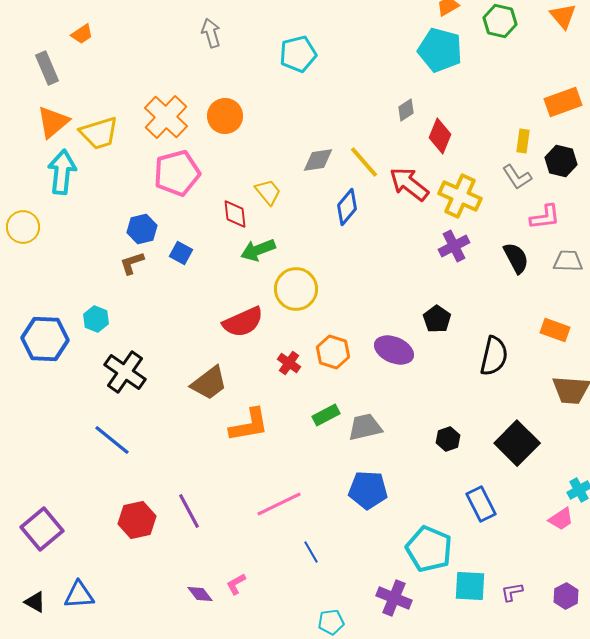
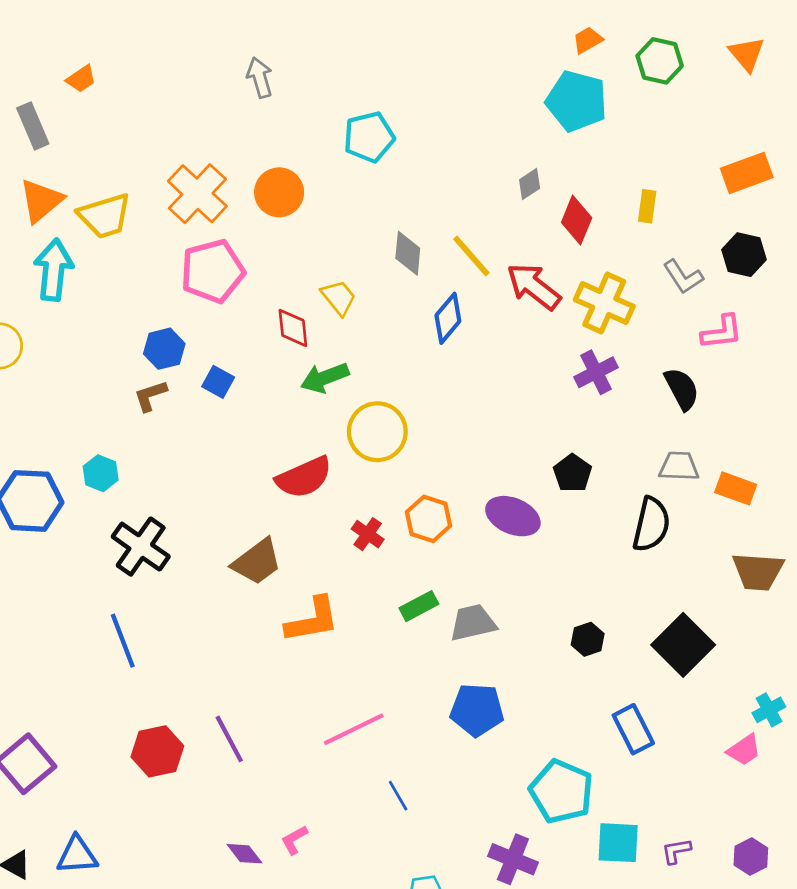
cyan pentagon: (298, 54) -> (369, 137), moved
yellow rectangle: (523, 141) -> (647, 206), moved
gray diamond: (318, 160) -> (408, 253), turned -76
gray trapezoid: (568, 261) -> (679, 466), moved
blue line: (112, 440) -> (123, 641), turned 30

